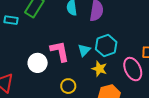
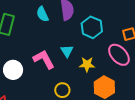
cyan hexagon: (106, 46) -> (92, 27), moved
white circle: (38, 63) -> (13, 70), moved

